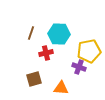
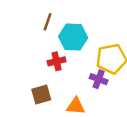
brown line: (31, 33) -> (48, 22), moved

